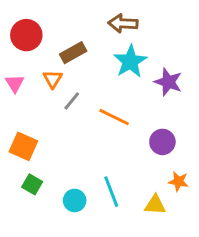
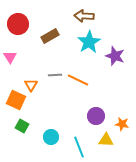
orange triangle: (53, 79) -> (31, 85), moved
gray line: (72, 101) -> (55, 75), moved, turned 48
purple circle: (162, 142) -> (96, 116), moved
cyan line: (111, 192) -> (79, 147), moved

